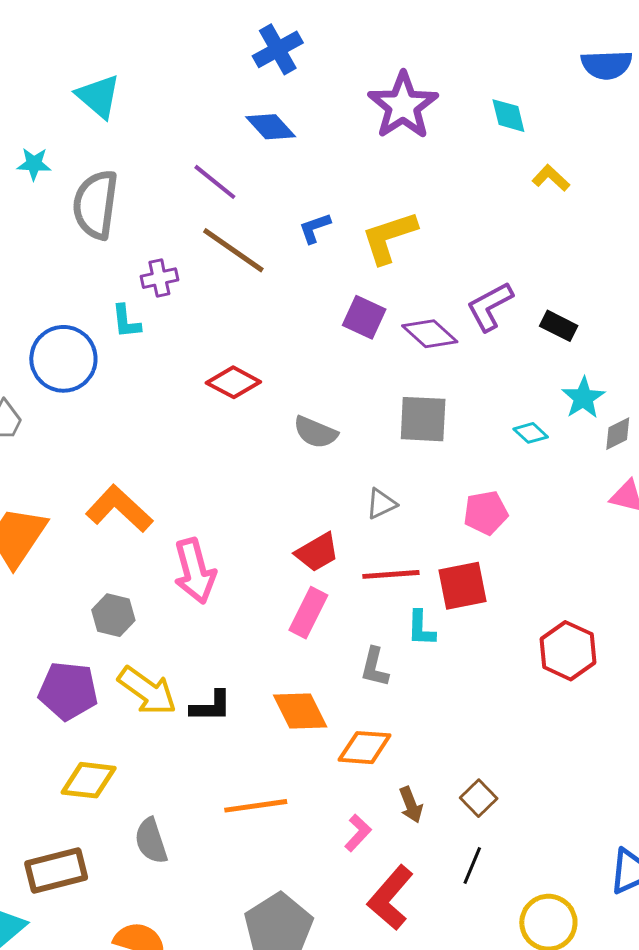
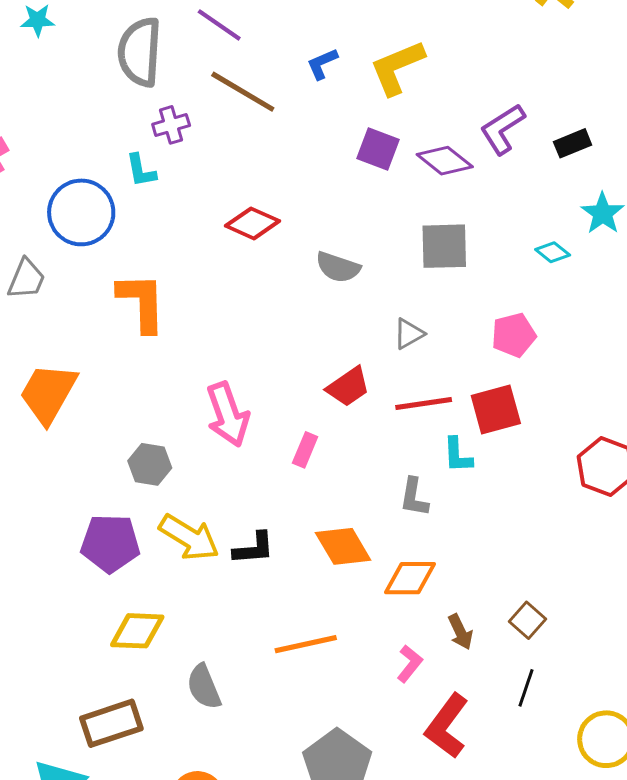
gray semicircle: (96, 204) -> (140, 52), moved
black rectangle: (559, 326) -> (573, 143), turned -45
orange L-shape: (119, 509) -> (142, 302), moved, turned 50
pink rectangle: (308, 613) -> (305, 450), moved, size x0.7

